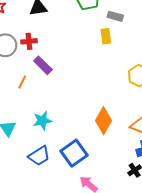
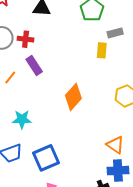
gray rectangle: (115, 16) -> (115, 33), turned -42
orange diamond: (104, 121) -> (73, 97), moved

